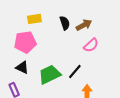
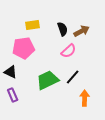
pink semicircle: (91, 45) -> (69, 51), moved
black triangle: (22, 67) -> (11, 72), moved

